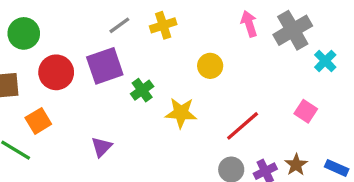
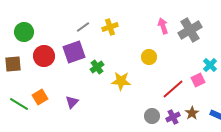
cyan cross: (325, 61) -> (210, 65), moved
yellow circle: (210, 66) -> (149, 57), moved
pink square: (306, 111) -> (198, 80), turned 32
orange square: (38, 121) -> (40, 97), moved
red line: (243, 126) -> (173, 89), moved

